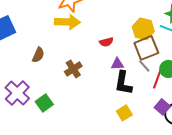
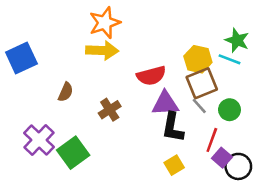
red semicircle: (106, 42) -> (151, 76), size x1.6
purple triangle: (117, 64) -> (165, 103), size x1.6
red line: (157, 79) -> (212, 140), moved
green square: (44, 103) -> (73, 153), size x1.4

